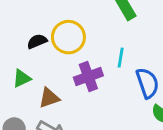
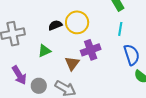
cyan line: (121, 58) -> (120, 29), moved
brown triangle: (49, 98) -> (72, 63), moved, turned -35

